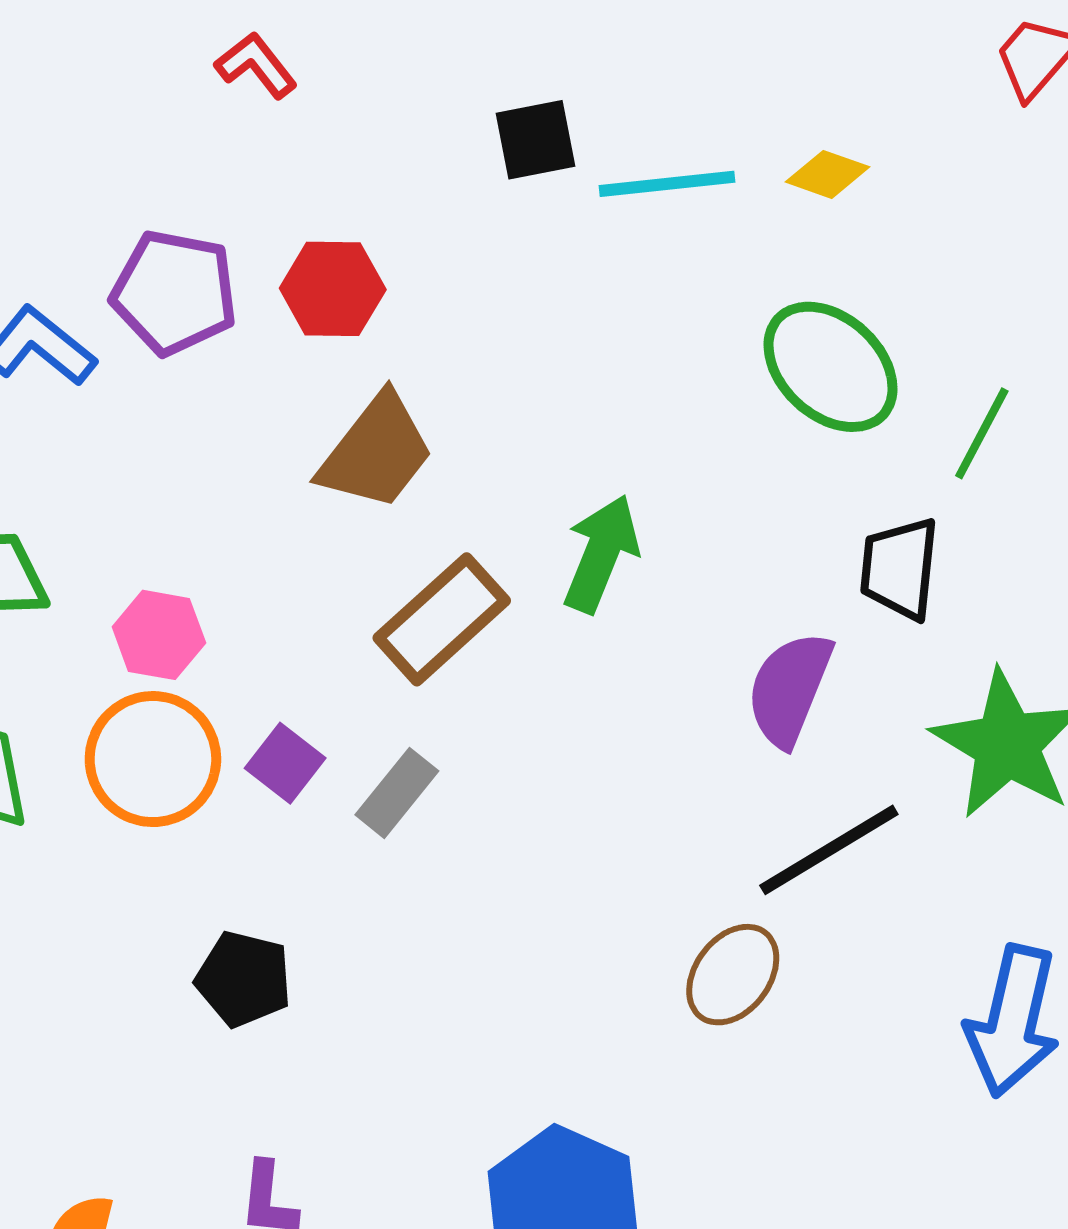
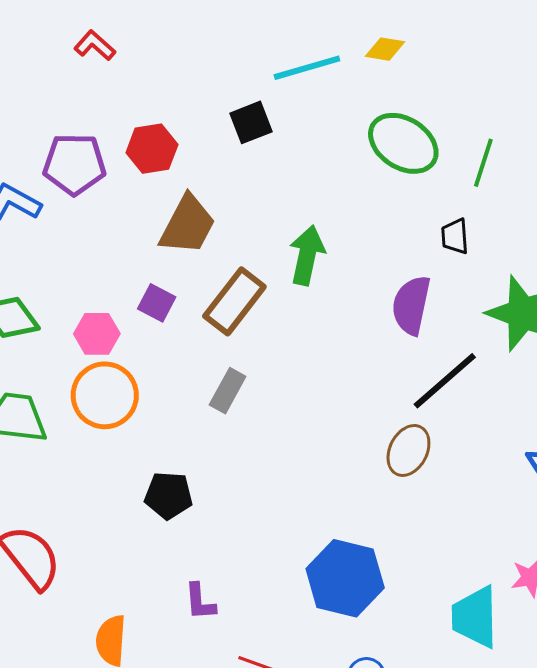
black square: (535, 140) -> (251, 122), moved
black trapezoid: (899, 568) -> (455, 236), size x0.7
purple square: (285, 763) -> (157, 303), moved

